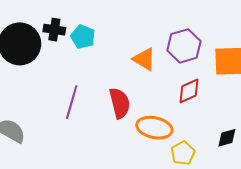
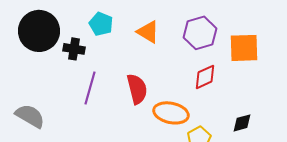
black cross: (54, 30) -> (74, 49), moved
orange triangle: (144, 59) -> (148, 32), moved

